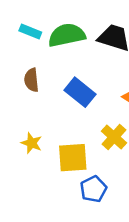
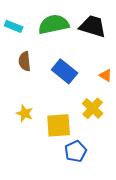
cyan rectangle: (30, 32) -> (14, 26), moved

